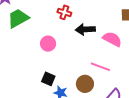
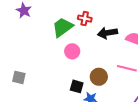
green trapezoid: (18, 18) -> (63, 27), moved
brown circle: (85, 84) -> (99, 77), moved

